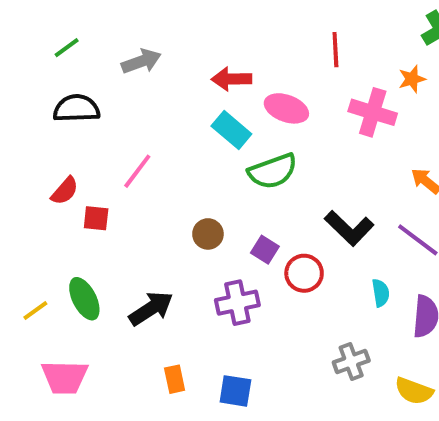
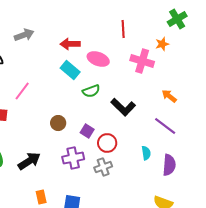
green semicircle: (273, 171) -> (91, 91), size x0.7
black L-shape: (349, 228) -> (123, 107), moved
gray cross: (351, 361) -> (103, 167), moved

